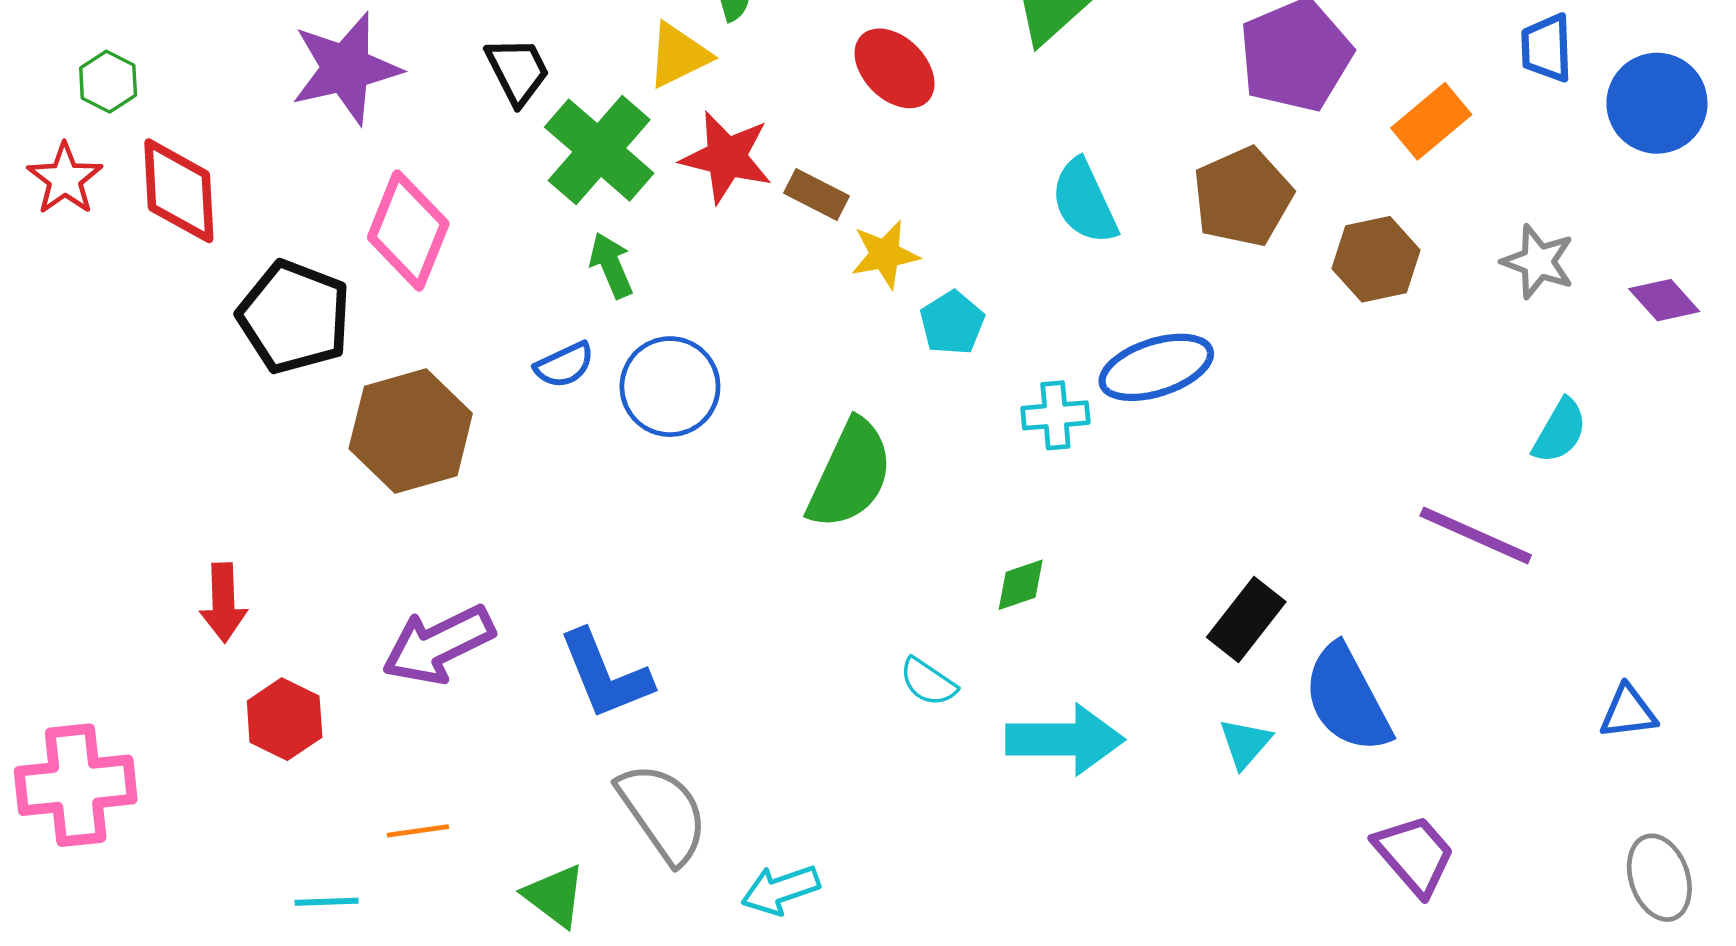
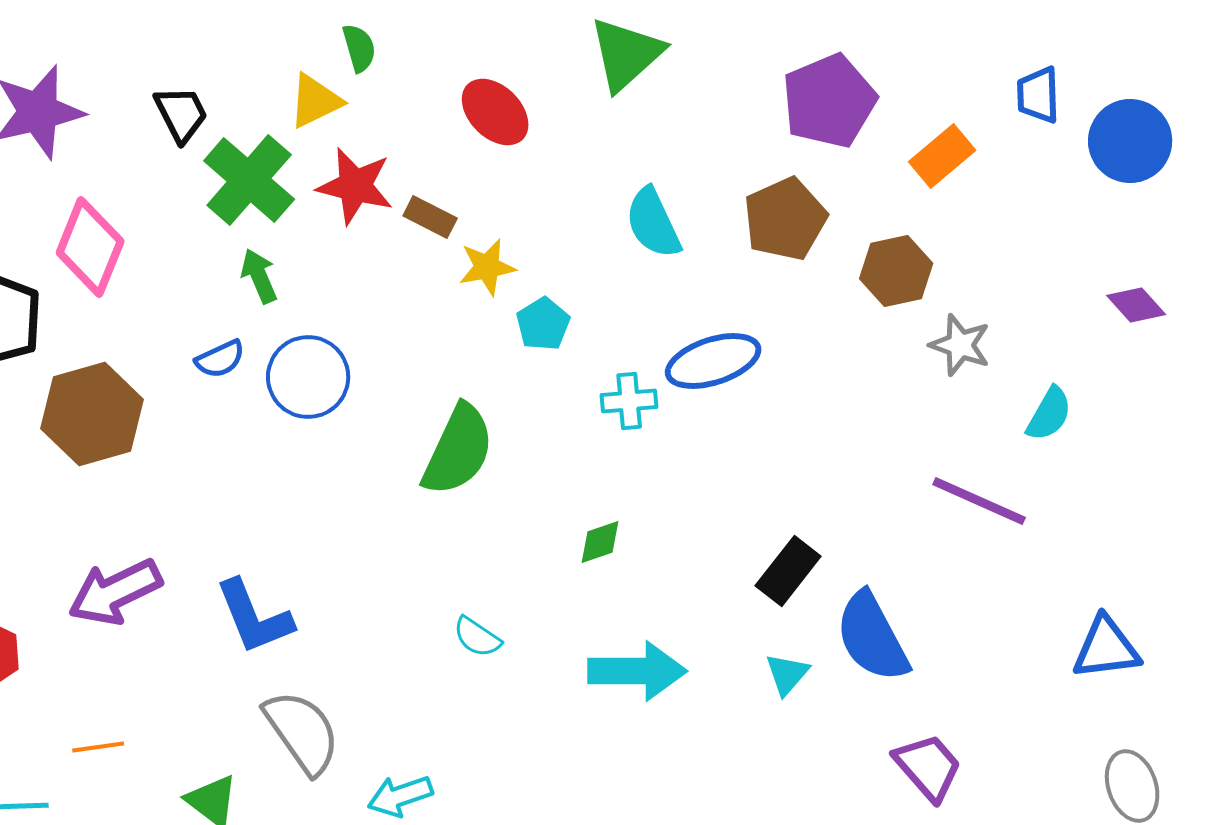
gray star: (1538, 262) -> (960, 345), moved
cyan semicircle: (928, 682) -> (477, 637), moved
blue triangle: (1628, 712) -> (1106, 648), size x1.4

